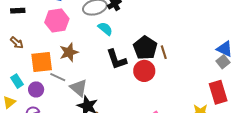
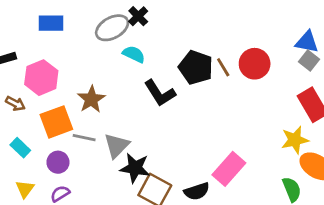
pink hexagon: (57, 21) -> (41, 78), moved
red circle: (144, 71) -> (255, 64), moved
cyan rectangle: (17, 81) -> (20, 148), moved
gray triangle: (79, 88) -> (117, 146), turned 48

